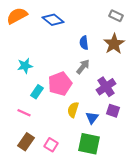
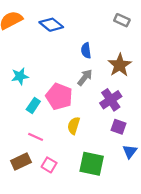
brown star: (114, 44) -> (120, 65), moved
pink pentagon: (60, 84) -> (59, 96), turned -30
pink line: (24, 113) -> (36, 137), moved
blue triangle: (92, 118) -> (130, 151), moved
brown rectangle: (26, 142) -> (21, 162), turned 30

